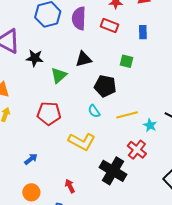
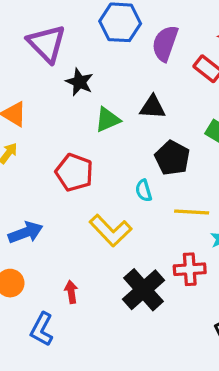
red cross: (137, 150) -> (190, 269), turned 30
blue arrow: (31, 159) -> (25, 232), size x1.5

